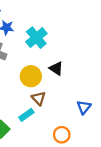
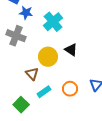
brown triangle: (39, 98) -> (32, 74), moved
orange circle: (62, 135) -> (70, 89), moved

